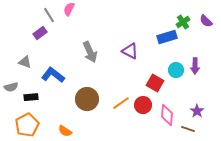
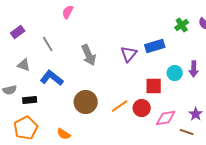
gray line: (49, 15) -> (48, 44), moved
purple rectangle: (40, 33) -> (18, 32), moved
blue rectangle: (167, 37) -> (155, 46), moved
purple triangle: (130, 51) -> (129, 54), turned 42
red square: (155, 83) -> (154, 86), turned -30
pink diamond: (167, 115) -> (166, 118), turned 75

